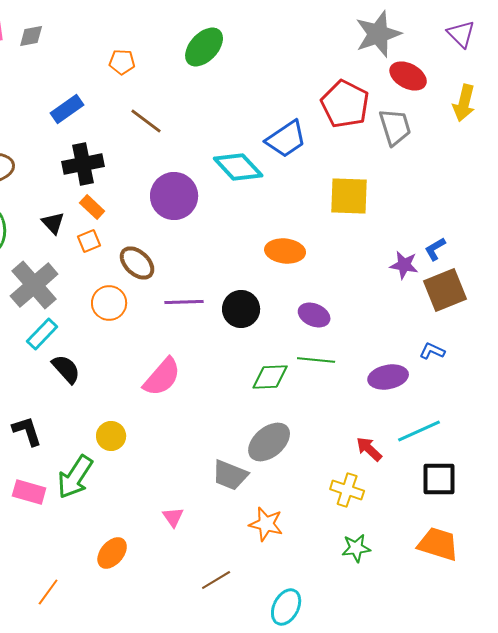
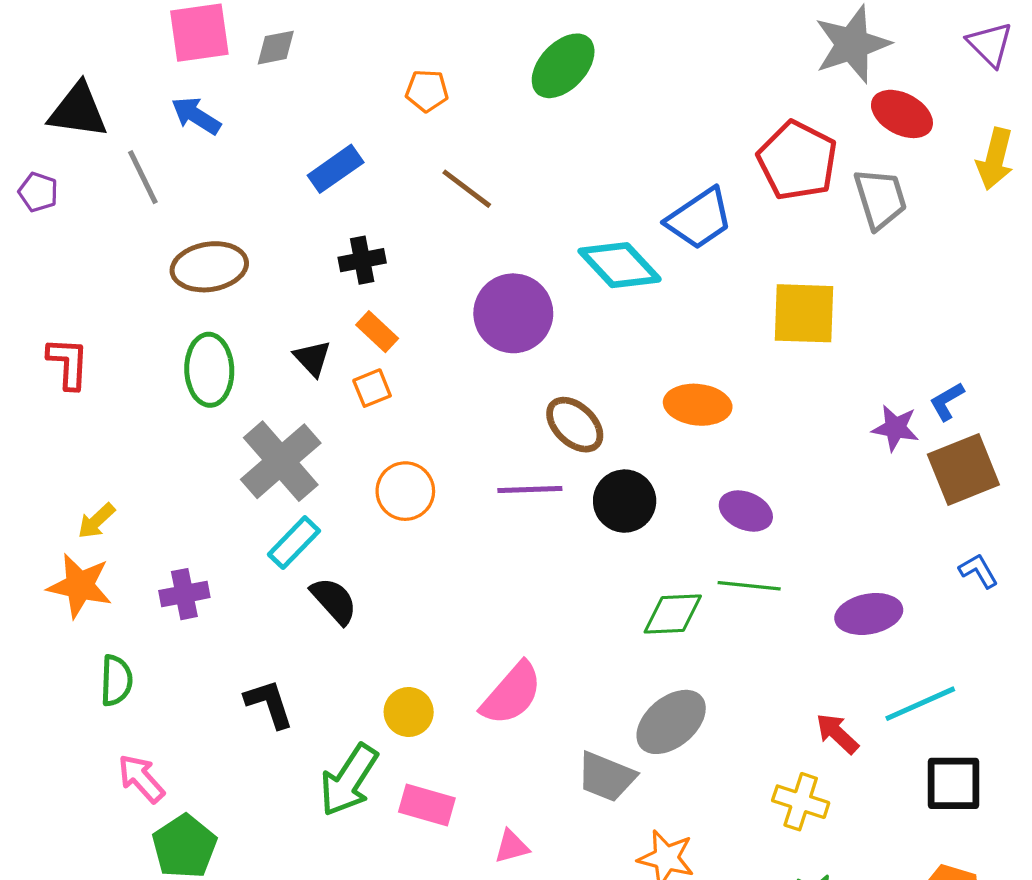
black cross: (83, 164) -> (362, 260), size x0.7
brown ellipse: (137, 263) -> (575, 425), moved
blue L-shape: (432, 351) -> (978, 571), moved, turned 35
pink semicircle: (162, 377) -> (512, 694), moved
pink rectangle: (29, 492) -> (427, 805), moved
pink triangle: (173, 517) -> (512, 847), turned 50

